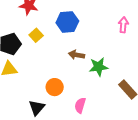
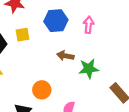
pink arrow: (123, 25) -> (89, 25), moved
yellow square: (36, 35) -> (22, 35), turned 32

